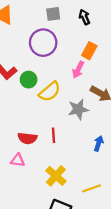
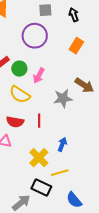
pink arrow: (78, 70) -> (39, 76), moved
yellow semicircle: (50, 92) -> (20, 95), moved, turned 70
blue arrow: (99, 143) -> (62, 144), moved
yellow line: (92, 188) -> (60, 173), moved

